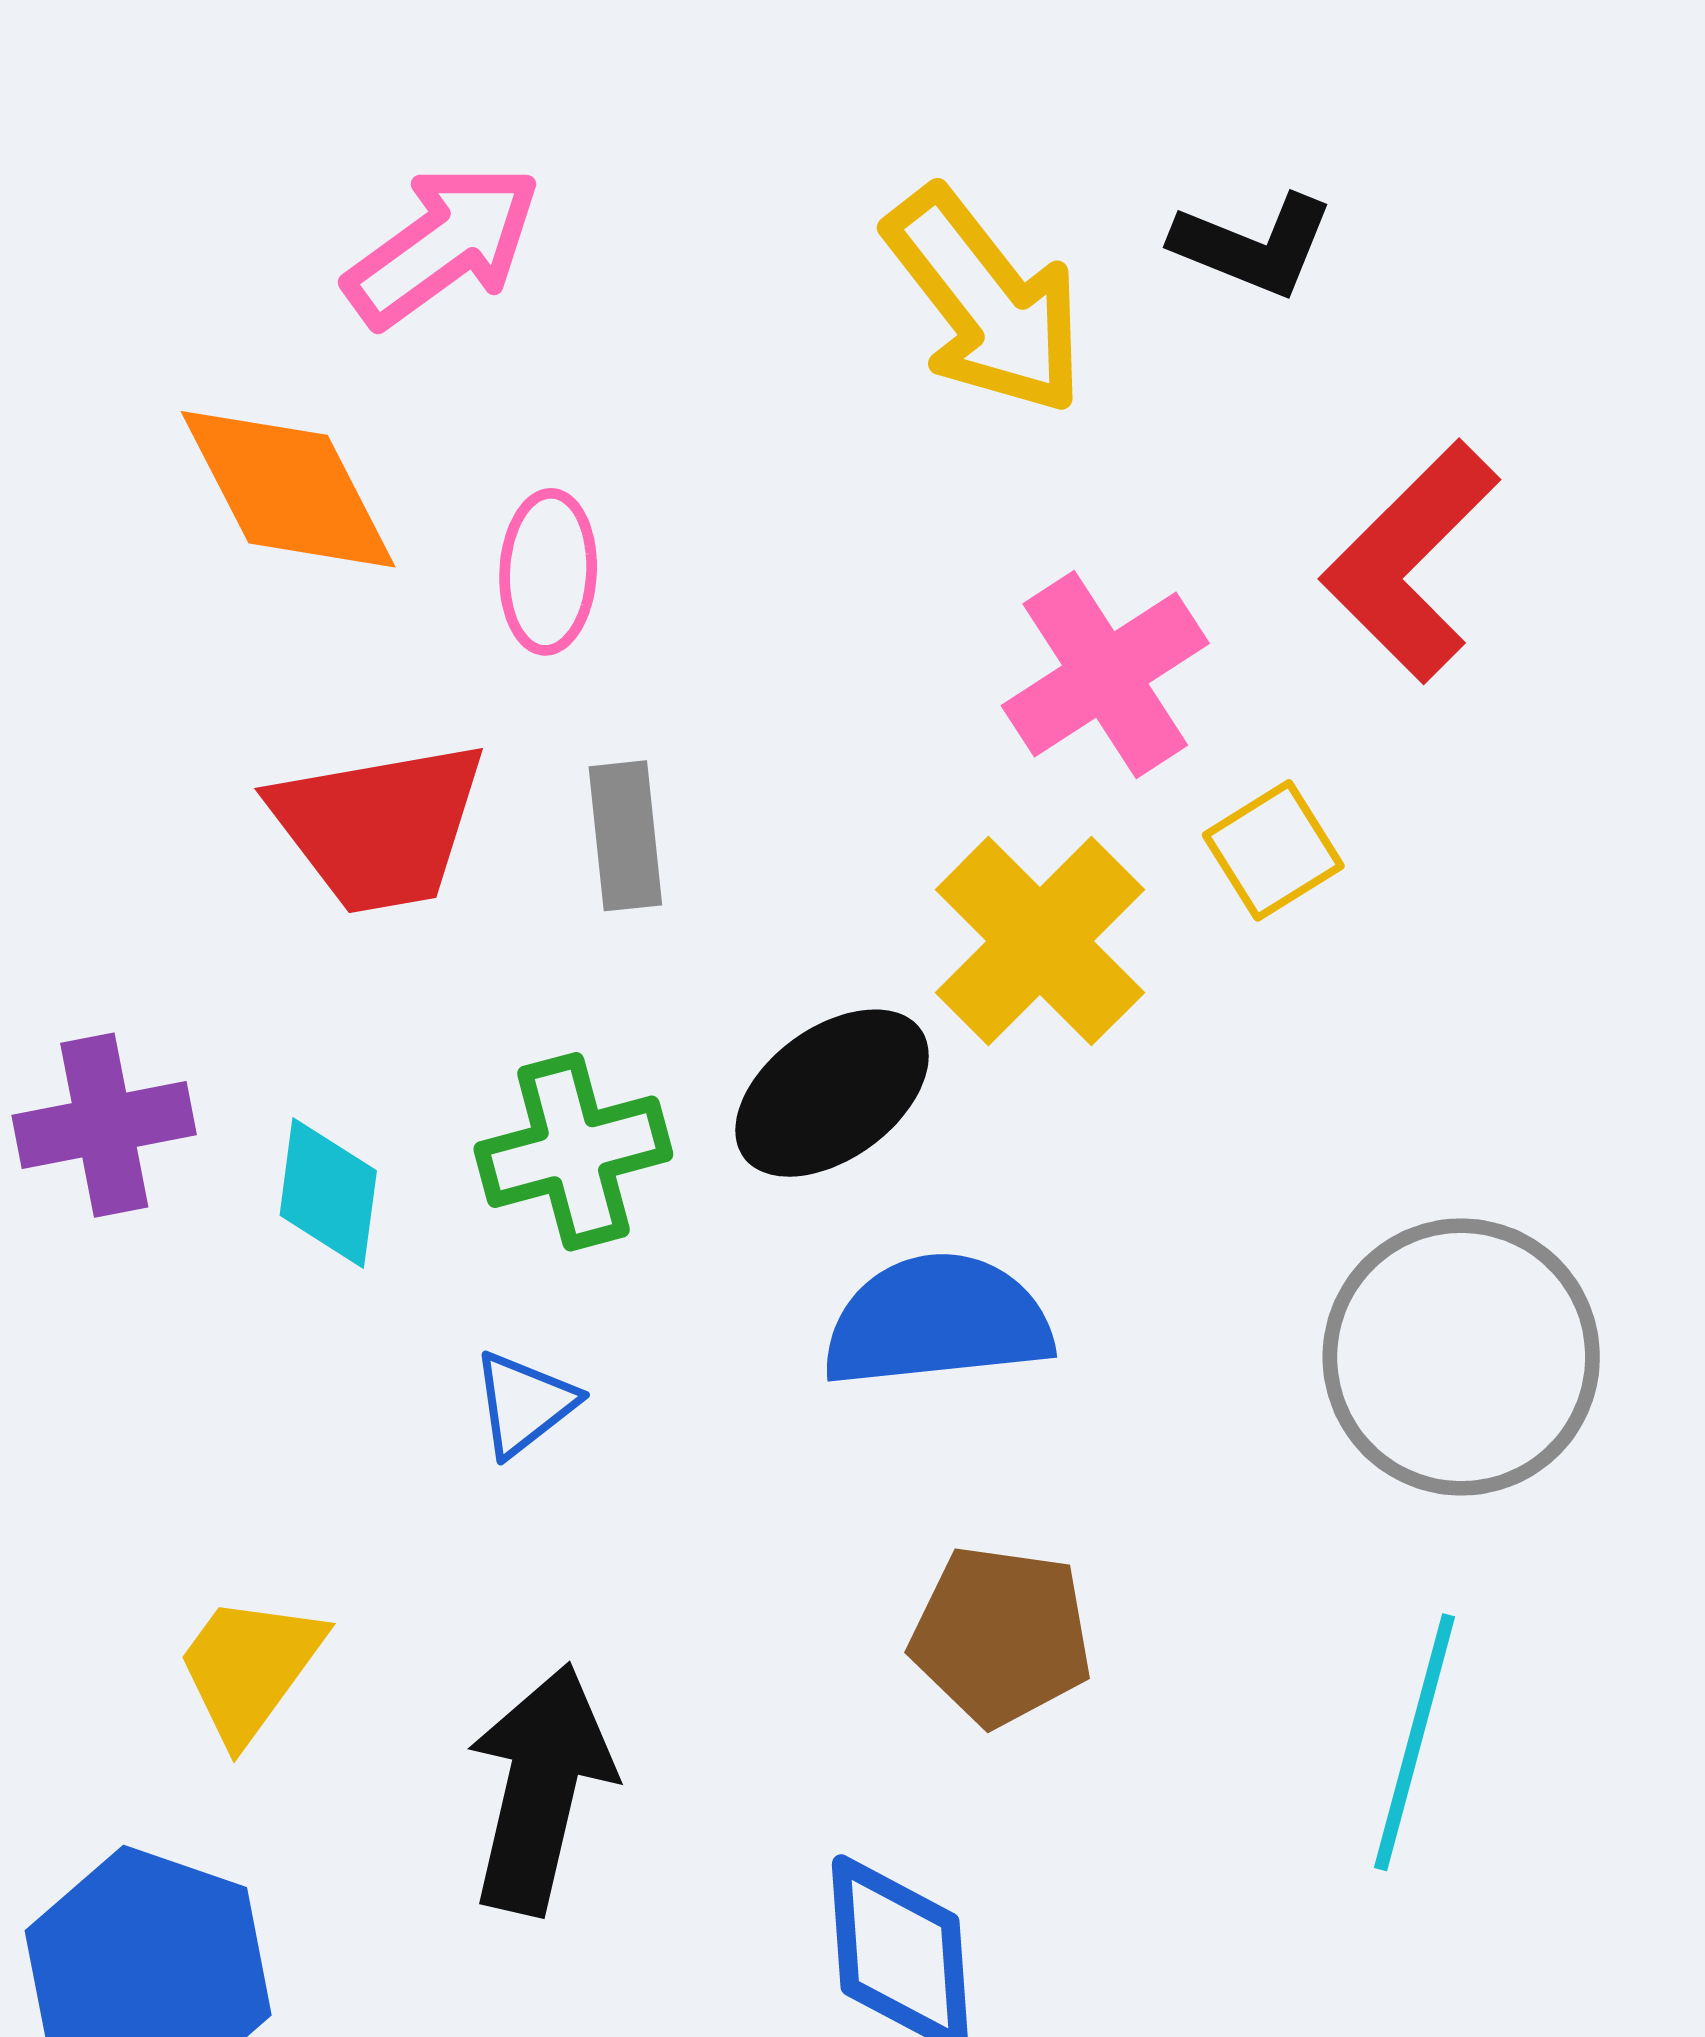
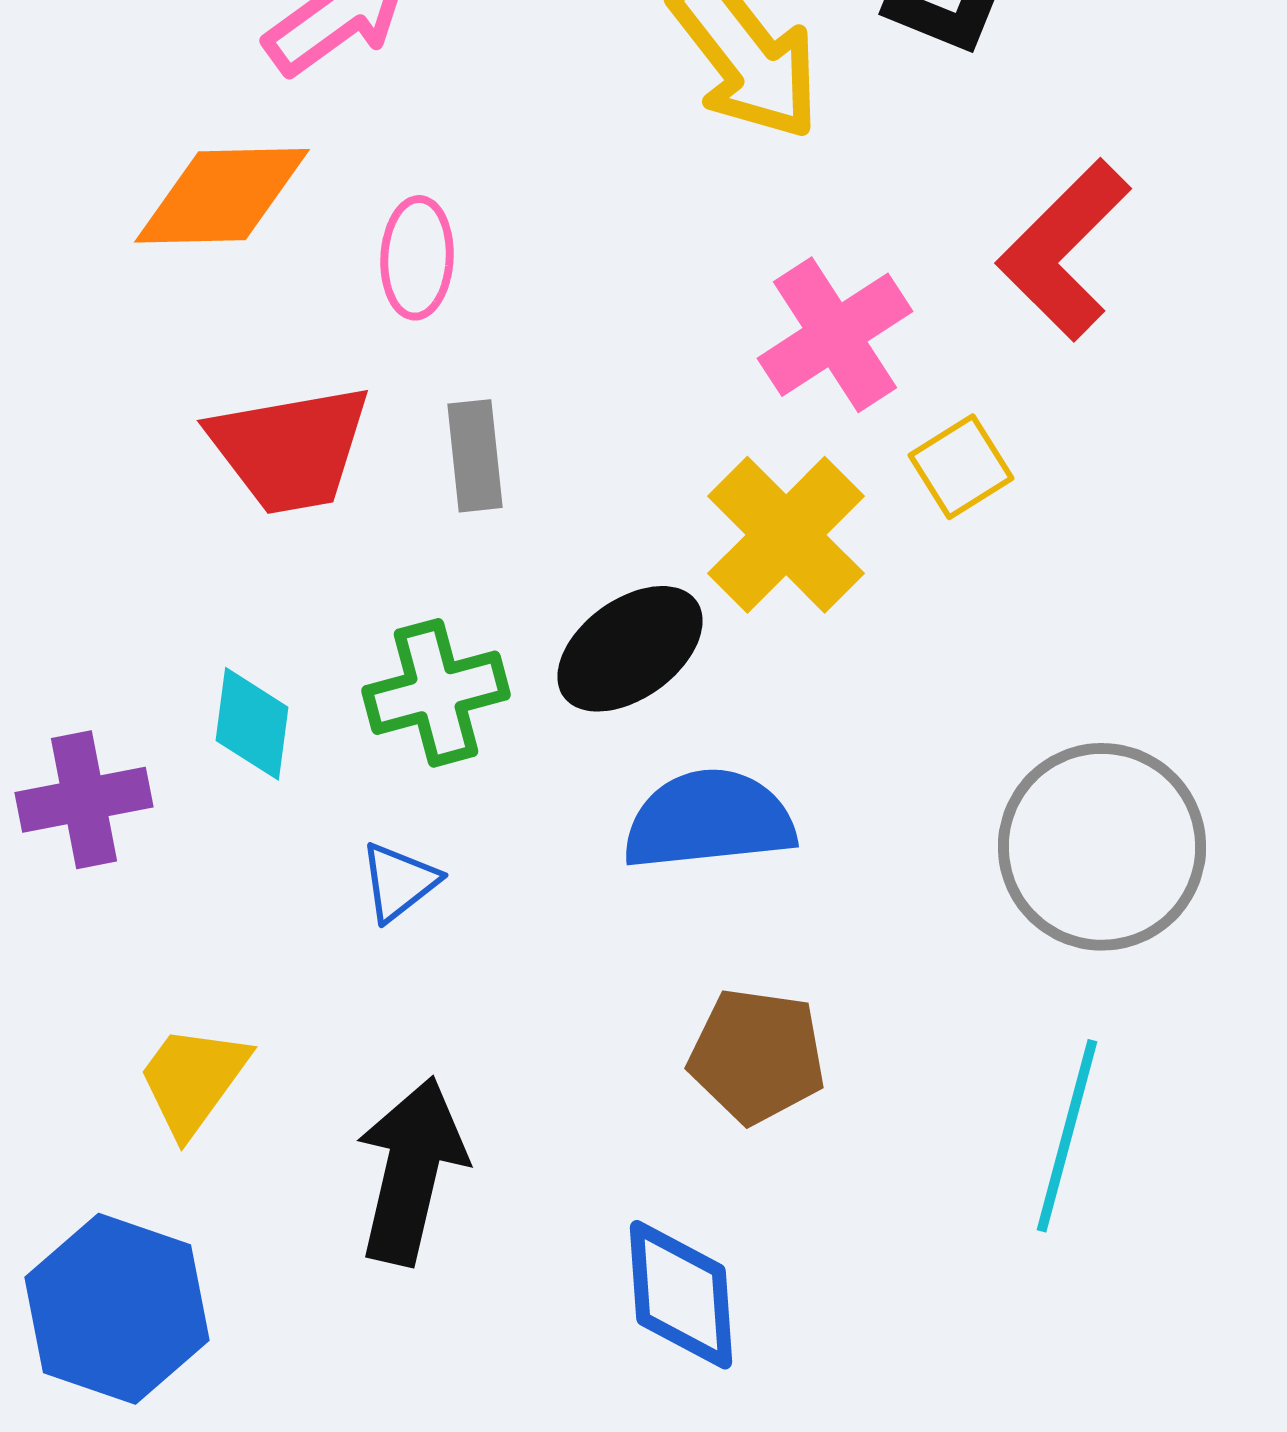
orange diamond: (288, 489) -> (222, 196), turned -64
purple cross: (104, 1125) -> (84, 800), moved

